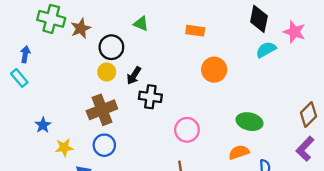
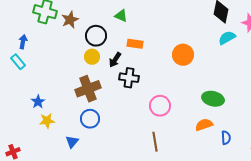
orange rectangle: (195, 31) -> (135, 44), moved
yellow star: (64, 148) -> (47, 121), moved

